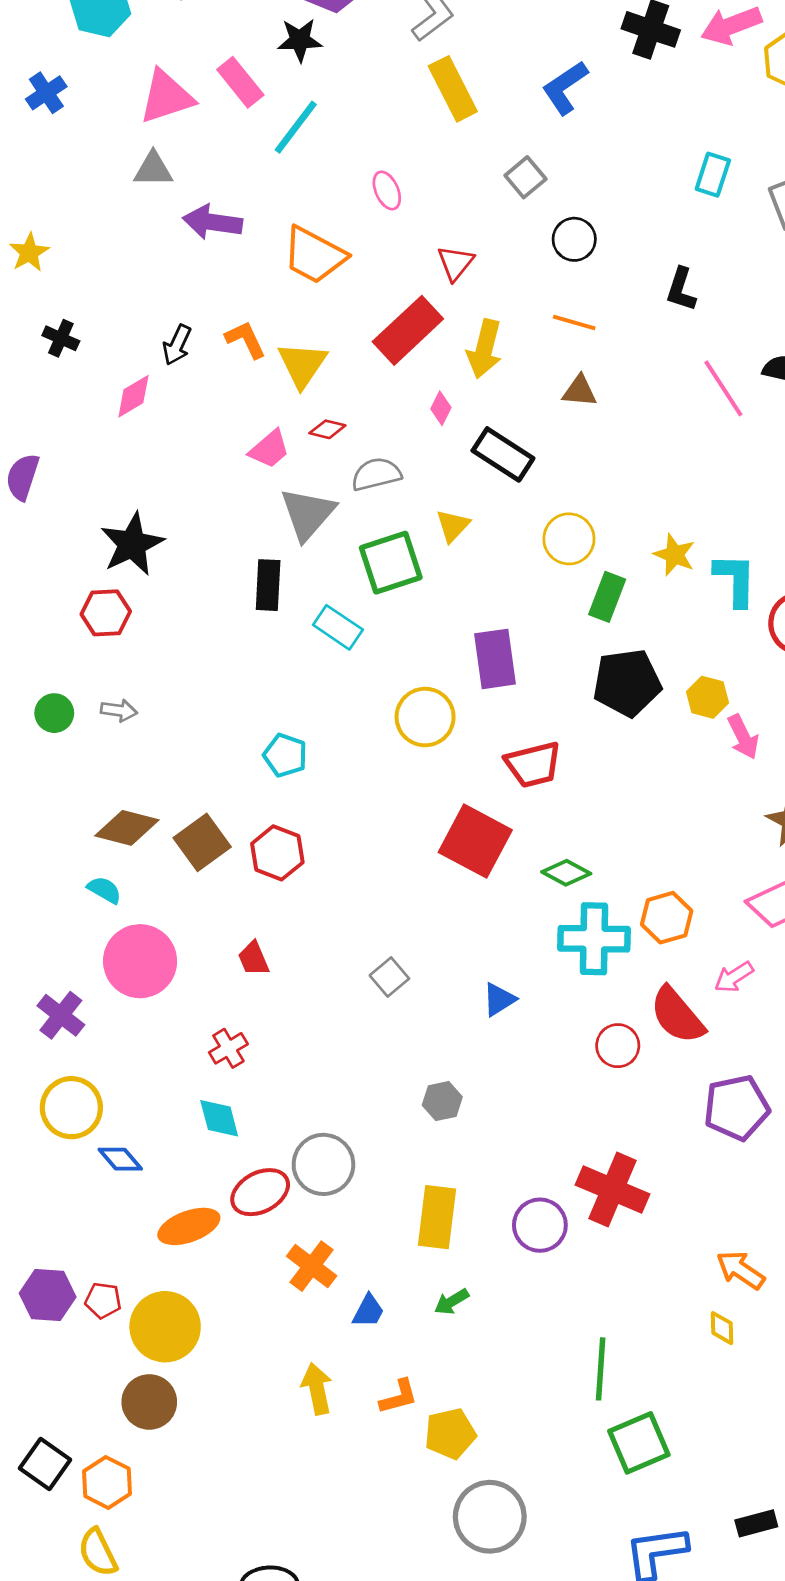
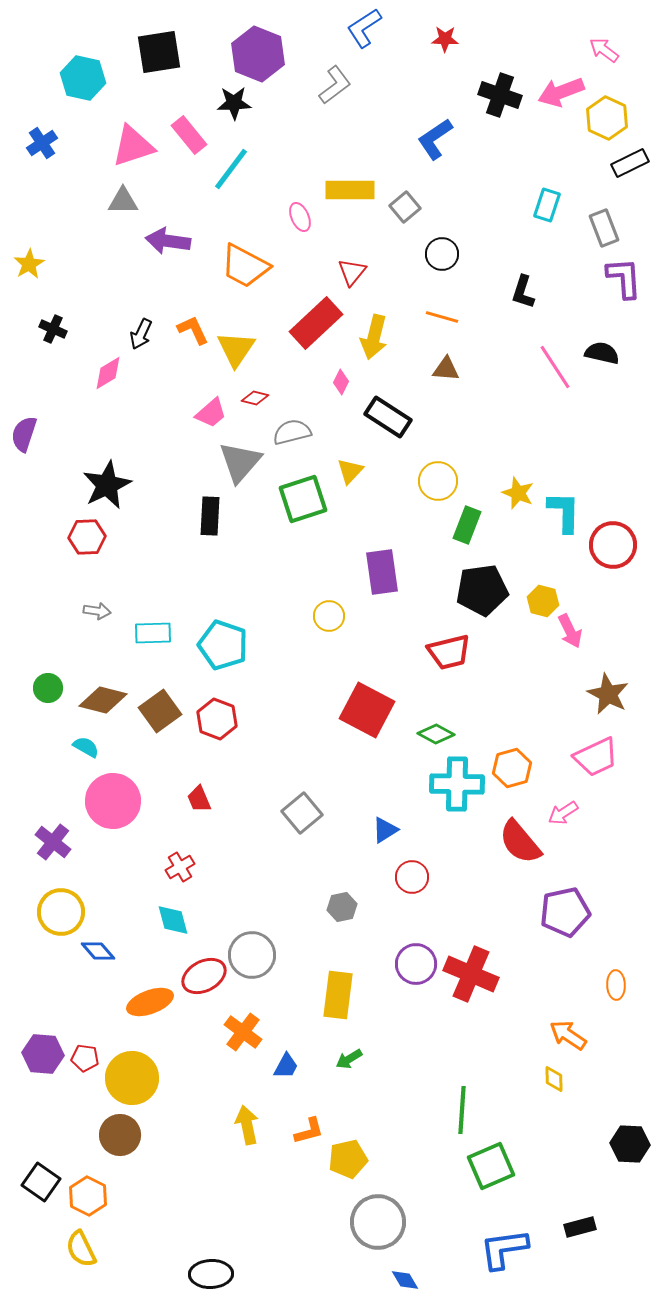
yellow rectangle: (453, 89) -> (350, 190), moved, turned -63
cyan rectangle: (338, 627) -> (153, 633), moved, turned -36
green circle: (54, 713) -> (48, 688), moved
yellow circle: (425, 717) -> (329, 616), size x0.7
cyan pentagon: (285, 755) -> (223, 645), size x1.5
red trapezoid: (533, 765) -> (449, 652), moved
gray square: (389, 977) -> (302, 813), size x1.4
red circle: (618, 1046) -> (412, 877), moved
purple circle: (540, 1225) -> (416, 964), moved

